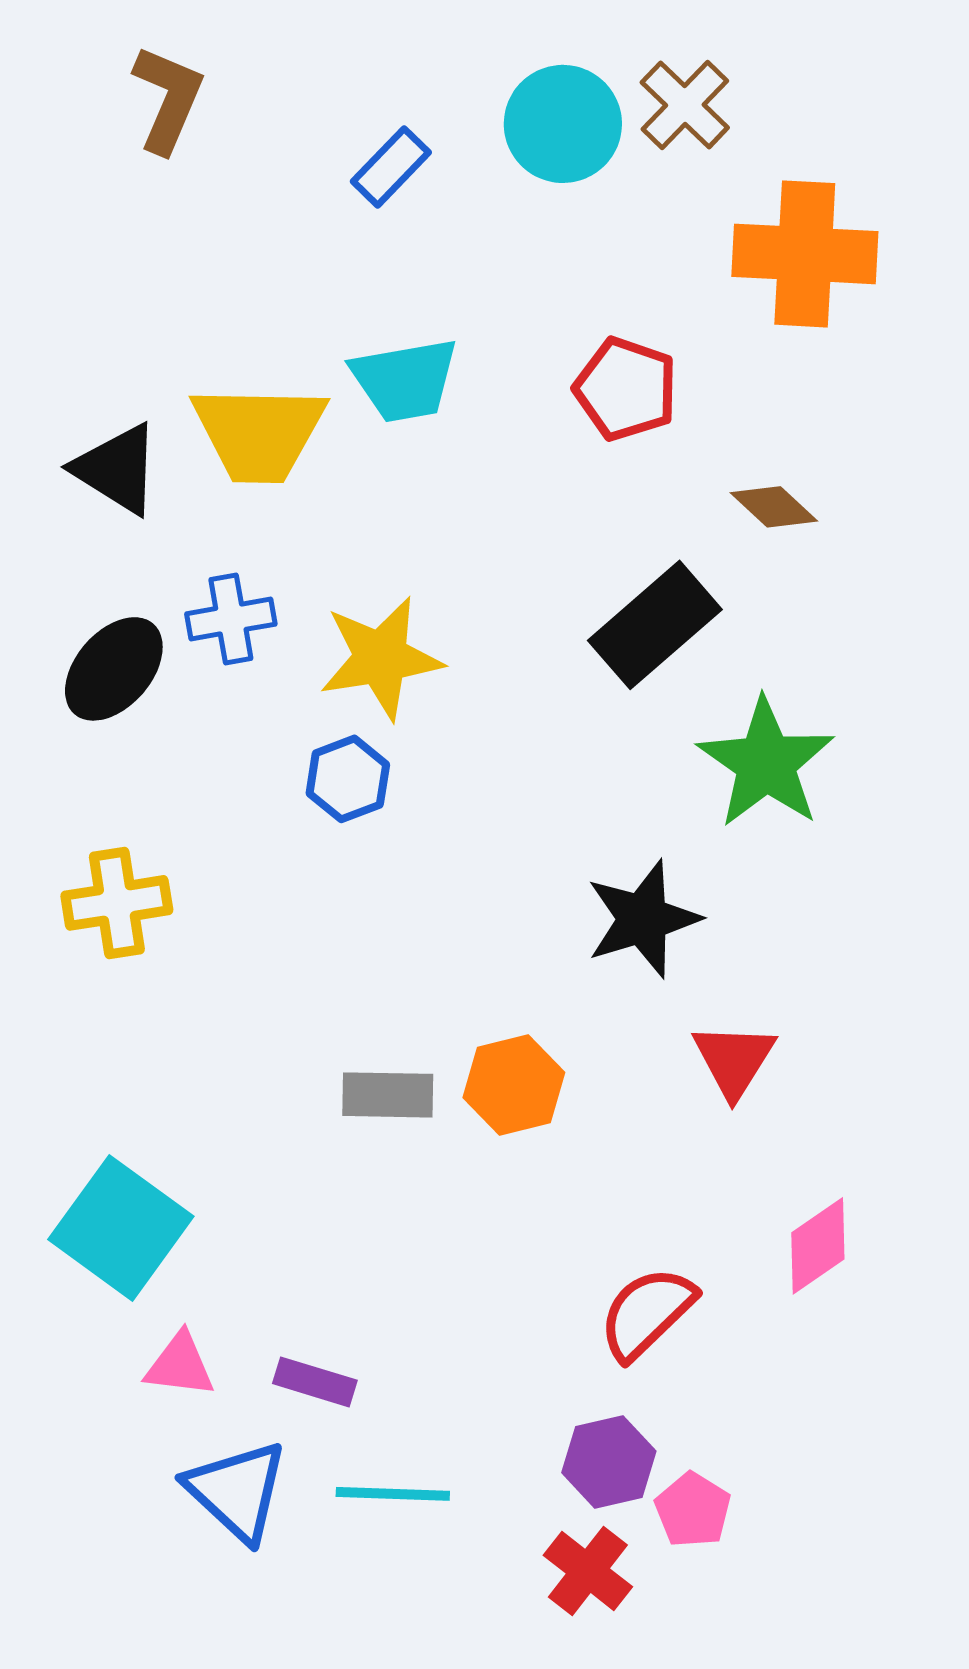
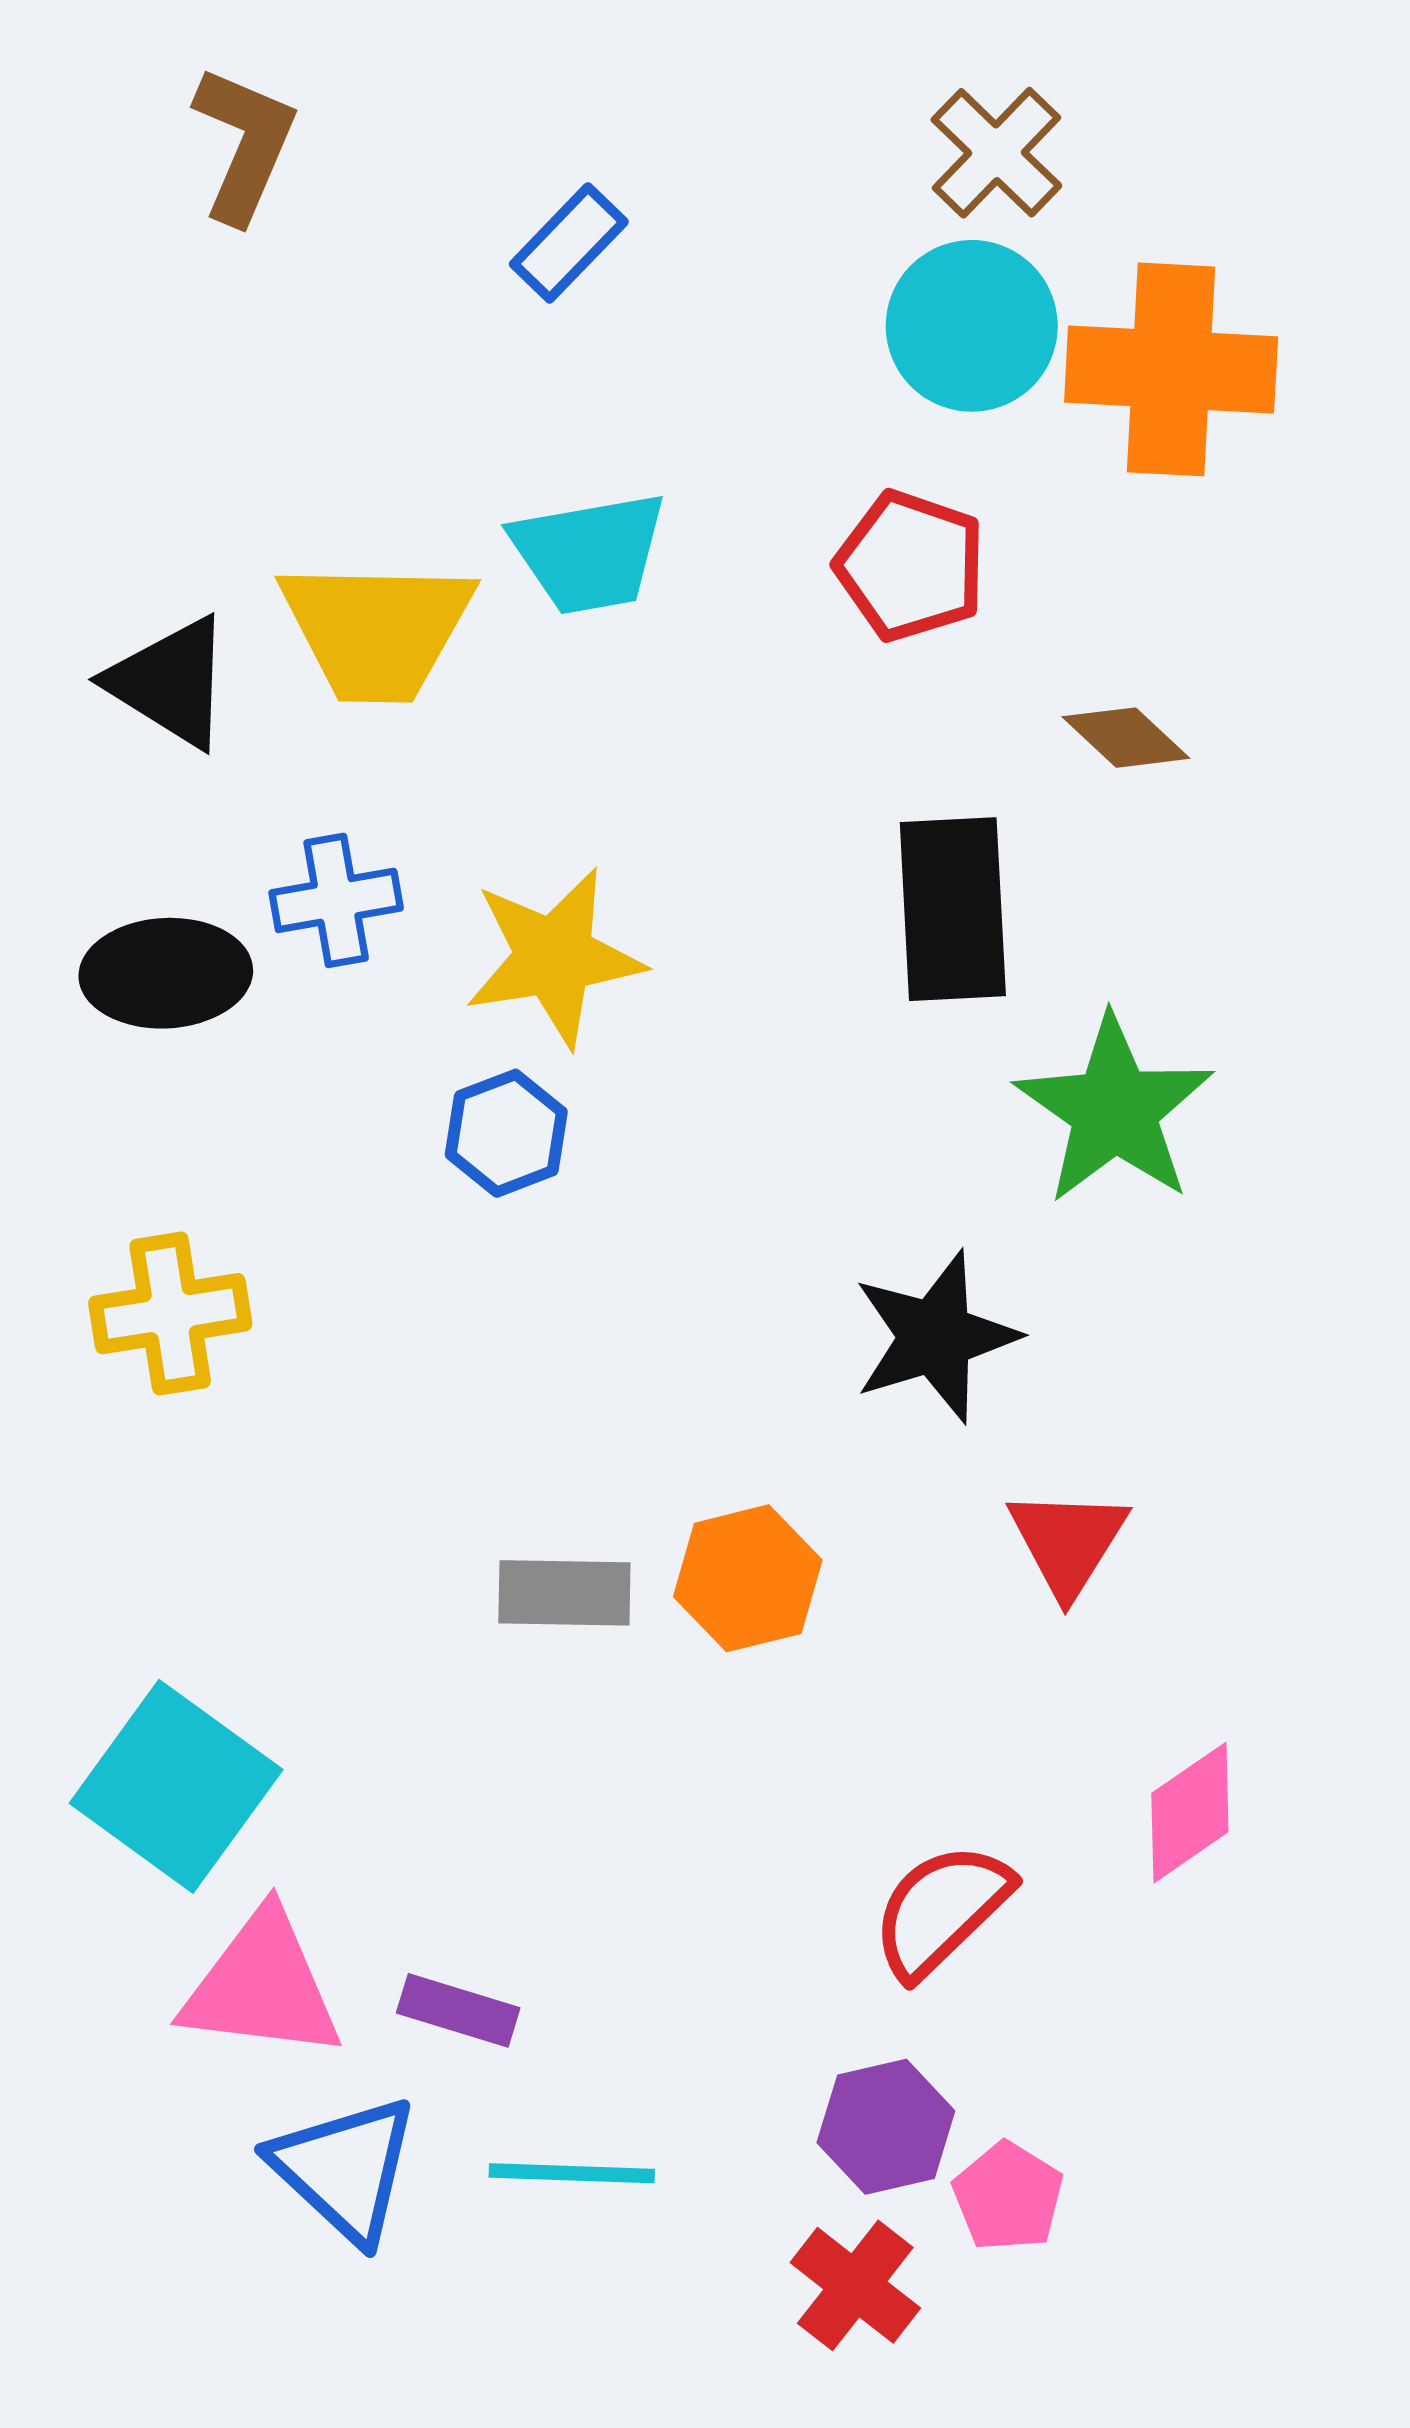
cyan circle: (563, 124) -> (972, 326), moved
black rectangle: (655, 625) -> (953, 909), turned -52
black ellipse: (114, 669) -> (166, 973), turned 46
pink triangle: (180, 1365) -> (262, 1986), size x1.6

